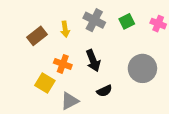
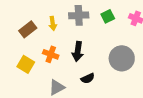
gray cross: (94, 20) -> (79, 15), turned -30
black arrow: (93, 61) -> (78, 51), turned 30
yellow square: (45, 83) -> (26, 64), moved

